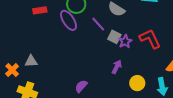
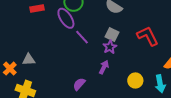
purple line: (98, 24) -> (82, 37), moved
purple star: (125, 41) -> (110, 47), moved
purple arrow: (117, 67) -> (104, 67), moved

